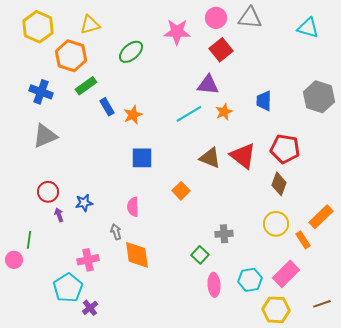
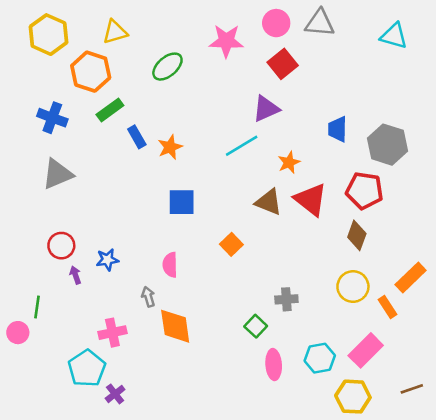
purple triangle: (208, 85) -> (266, 109), turned -30
gray hexagon: (319, 97) -> (387, 145), moved
orange star: (224, 112) -> (289, 162), moved

